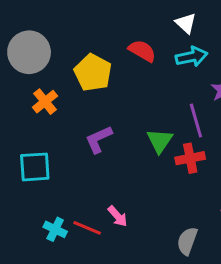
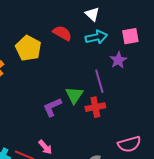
purple L-shape: (99, 139) -> (52, 107), moved

